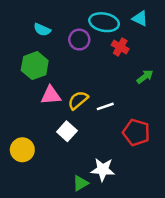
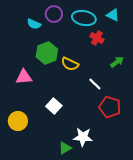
purple circle: (79, 40) -> (54, 14), moved
green hexagon: (35, 66) -> (47, 53), moved
pink triangle: (51, 95) -> (24, 77), moved
yellow semicircle: (78, 100) -> (70, 64), moved, turned -114
white line: (105, 106) -> (95, 84), moved, turned 64

